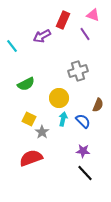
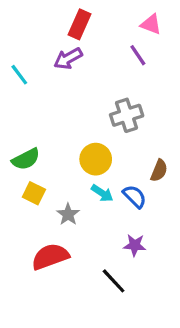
red rectangle: (63, 20) -> (79, 24), moved
green semicircle: (26, 84) -> (26, 159), moved
yellow square: (29, 119) -> (34, 193), moved
cyan arrow: (63, 119) -> (102, 193), turned 112
black line: (85, 173) -> (114, 281), moved

